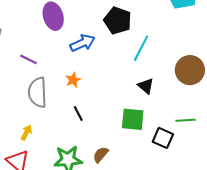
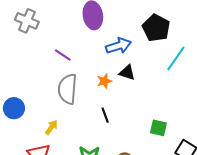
black triangle: (146, 86) -> (127, 73), moved, turned -30
green square: (133, 119) -> (158, 128), size x0.7

